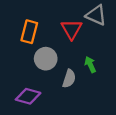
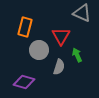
red triangle: (72, 29) -> (61, 36), moved

